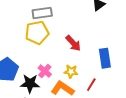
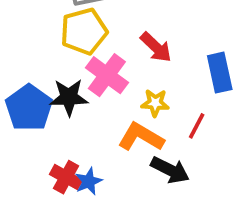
pink cross: (45, 71) -> (107, 75), moved, size x1.5
black star: (30, 84) -> (69, 97), moved

